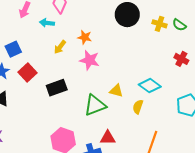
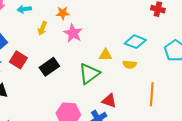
pink star: (89, 60) -> (73, 33), turned 30
yellow semicircle: (138, 107) -> (130, 64), turned -88
red triangle: (108, 138) -> (109, 101), turned 35

